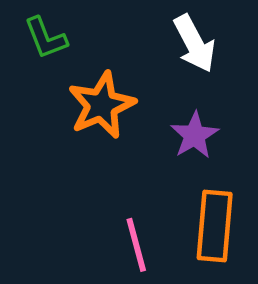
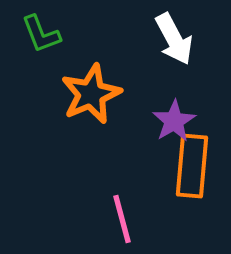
orange rectangle: (215, 226) -> (192, 166), moved

